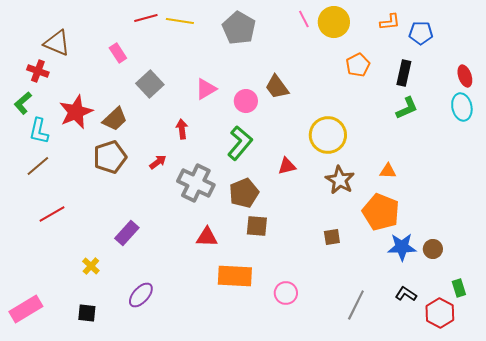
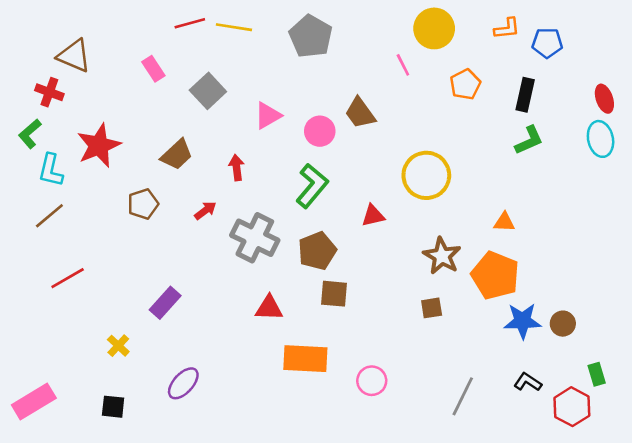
pink line: (304, 19) -> (403, 65), moved
gray square: (150, 84) -> (208, 91), moved
brown trapezoid: (115, 119) -> (177, 155), moved
brown pentagon: (110, 157) -> (143, 204), size x0.7
brown star: (340, 180) -> (442, 256), moved

